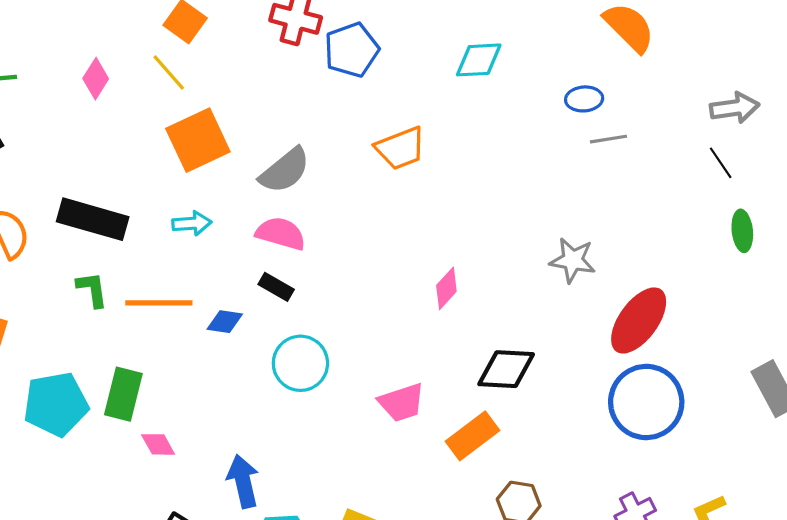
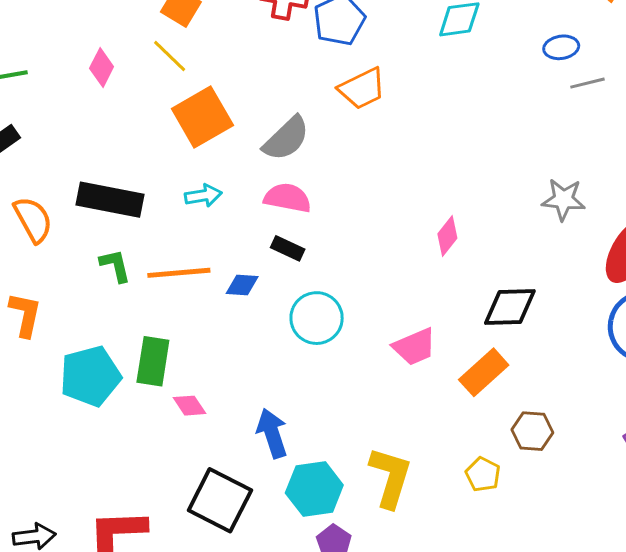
orange trapezoid: (401, 148) -> (362, 88), moved

